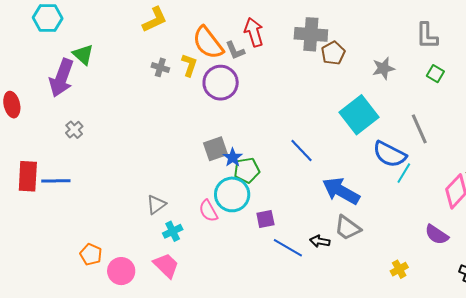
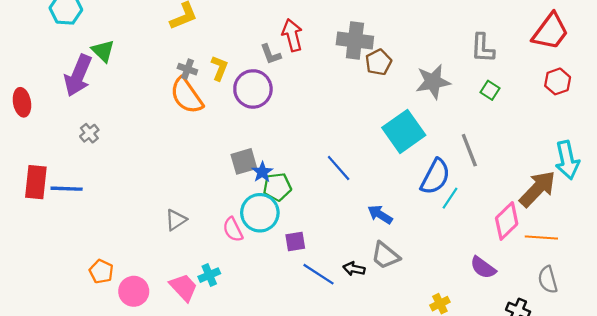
orange semicircle: (208, 43) -> (187, 96), moved
gray star: (383, 68) -> (433, 82), size x1.4
blue semicircle: (390, 154) -> (435, 177), turned -92
blue arrow: (341, 191) -> (380, 215), size x0.6
cyan cross: (173, 231) -> (209, 275), moved

